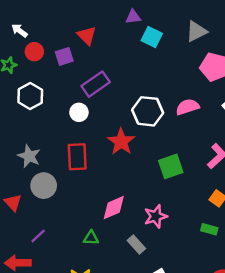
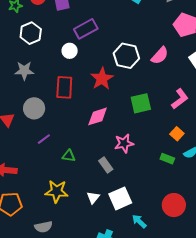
pink semicircle: (187, 107) -> (160, 56), turned 144
gray star: (29, 156) -> (24, 71), moved, turned -30
pink diamond: (114, 208) -> (98, 116), moved
purple line: (38, 236) -> (44, 139), moved

